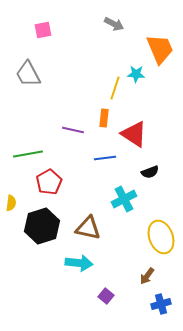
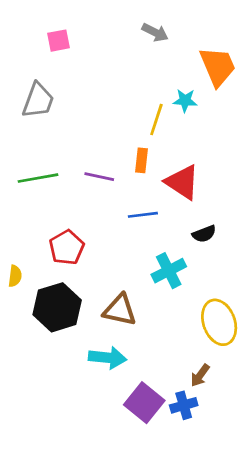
gray trapezoid: (28, 74) -> (38, 100), turned -132
green line: (28, 154) -> (38, 178), moved
purple square: (106, 296) -> (144, 403), size x1.8
blue cross: (161, 304) -> (184, 405), moved

